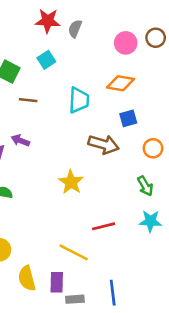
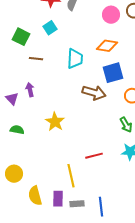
blue square: (128, 118) -> (113, 73), size x1.5
purple arrow: (20, 140) -> (30, 90), turned 56
yellow star: (71, 182) -> (55, 122), moved
yellow line: (74, 252) -> (71, 176), turned 50
gray rectangle: (75, 299) -> (77, 204), moved

